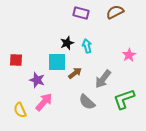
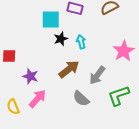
pink star: (129, 55) -> (124, 51), size x1.5
cyan square: (57, 62) -> (51, 19), moved
brown arrow: (75, 73) -> (69, 69), size x1.5

